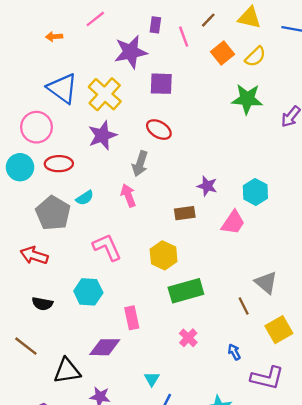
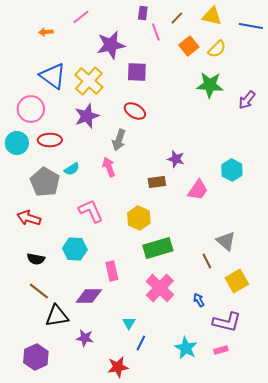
purple rectangle: (155, 25) -> (143, 13), moved
cyan hexagon: (255, 192) -> (232, 170), moved
pink cross: (188, 338) -> (160, 288), size x1.8
brown line: (26, 346) -> (39, 291), moved

